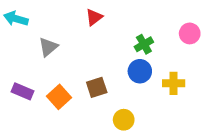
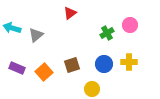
cyan arrow: (16, 19) -> (12, 28), moved
pink circle: (190, 33) -> (130, 25), moved
blue circle: (140, 71) -> (104, 64), moved

